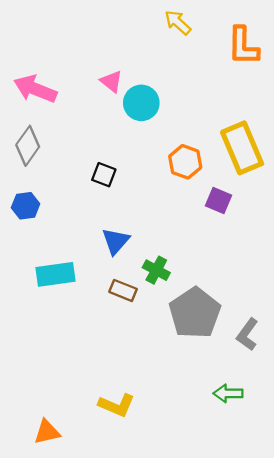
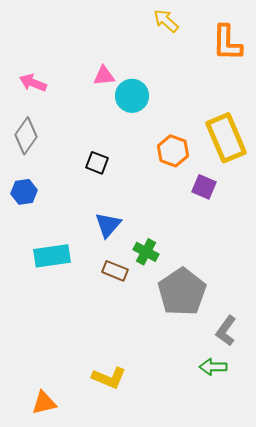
pink triangle: (111, 81) -> (104, 76), turned -45
pink arrow: (35, 89) -> (33, 83), size x0.7
gray L-shape: (247, 334) -> (226, 331), moved

